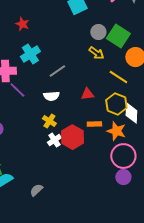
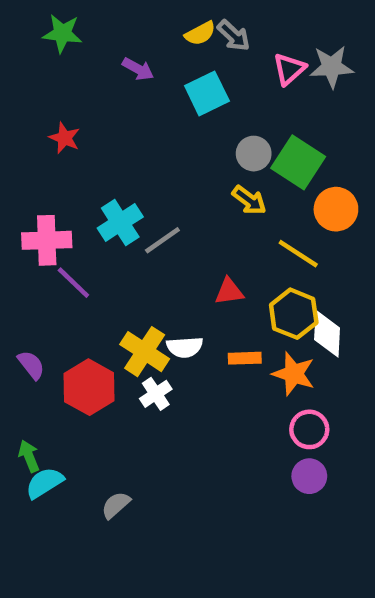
red star: (22, 24) -> (65, 138), moved
cyan cross: (30, 54) -> (120, 223), moved
white semicircle: (51, 96) -> (185, 347), moved
yellow cross: (49, 121) -> (145, 352), size x1.5
red hexagon: (72, 137) -> (89, 387), moved
pink circle: (123, 156) -> (309, 429), size x0.7

